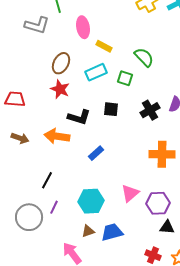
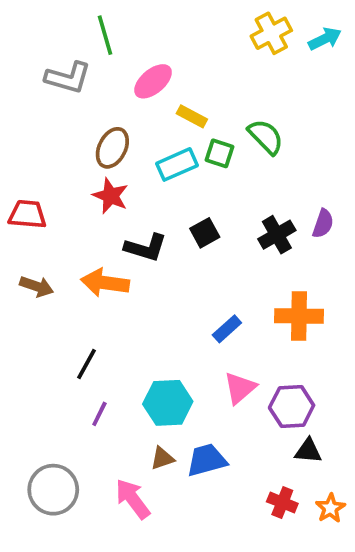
pink ellipse: (83, 27) -> (153, 81), turned 60
green square: (125, 78) -> (220, 153), moved
black square: (111, 109) -> (205, 233), turned -35
blue rectangle: (96, 153) -> (227, 329), moved
gray circle: (29, 217) -> (53, 490), moved

